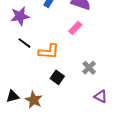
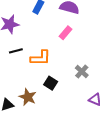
black line: (25, 43) -> (16, 51), turned -48
brown star: (34, 100) -> (28, 97), moved

